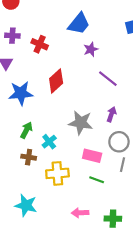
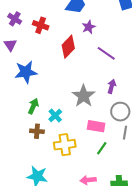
purple cross: (12, 36) -> (15, 19), turned 32
red diamond: (56, 81) -> (68, 47), moved
gray star: (81, 123) -> (84, 96), turned 30
green line: (97, 180) -> (102, 148), turned -72

